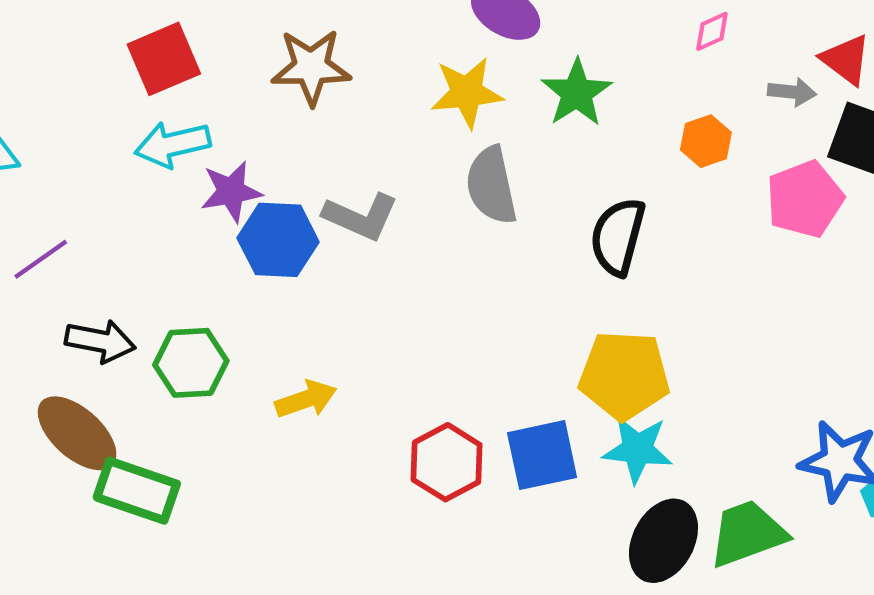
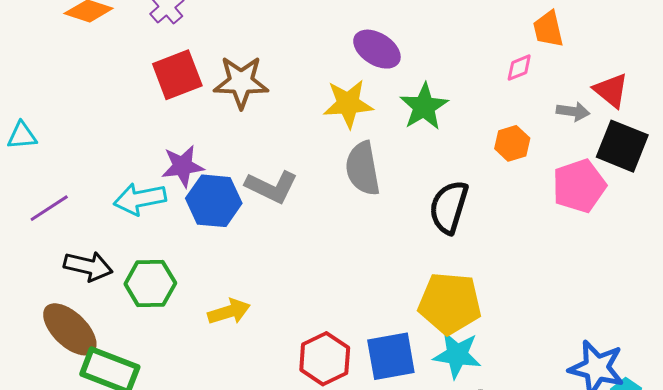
red square: (164, 59) -> (177, 75), moved
cyan arrow: (173, 144) -> (140, 199), moved

